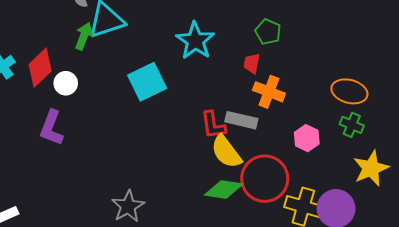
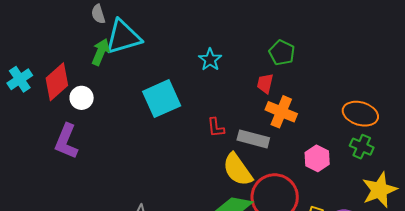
cyan star: (195, 41) -> (210, 60), size x0.6
red L-shape: (213, 125) -> (216, 127), moved, size x0.7

